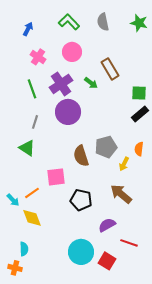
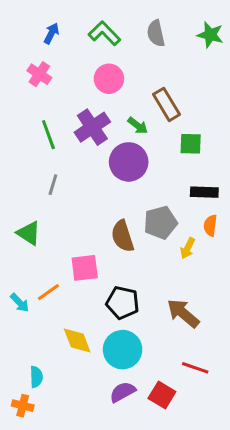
blue arrow: (28, 29) -> (51, 33), moved
pink cross: (38, 57) -> (39, 74), moved
green square: (139, 93) -> (191, 144), moved
purple circle: (68, 112) -> (129, 162), moved
black rectangle: (140, 114) -> (204, 192), moved, turned 42
green triangle: (27, 148) -> (29, 233), moved
brown arrow: (121, 194) -> (183, 313), moved
yellow diamond: (32, 218) -> (77, 341), moved
purple semicircle: (107, 225) -> (123, 392), moved
cyan circle: (81, 252) -> (123, 350), moved

